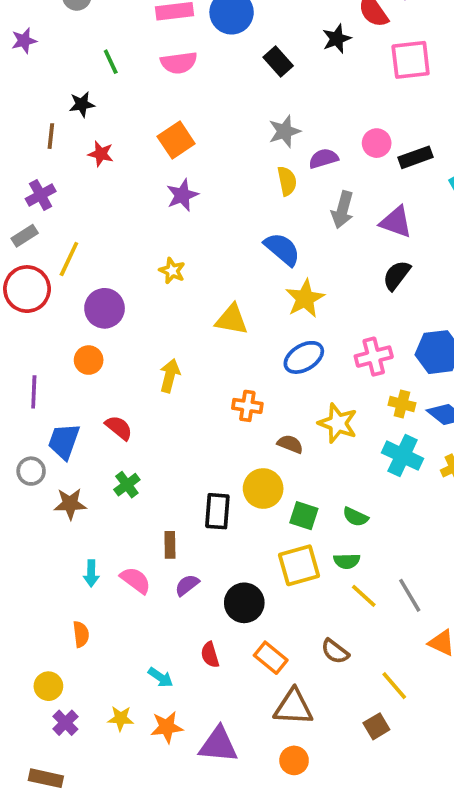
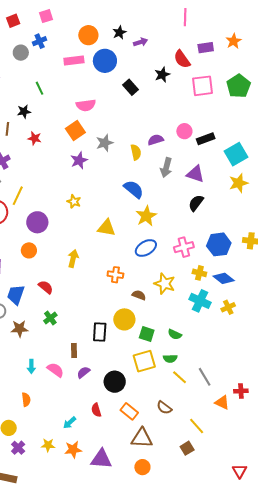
pink semicircle: (179, 63) -> (86, 105), moved
gray star: (284, 131) -> (105, 143), moved
cyan arrow: (161, 677) -> (70, 423), turned 104

